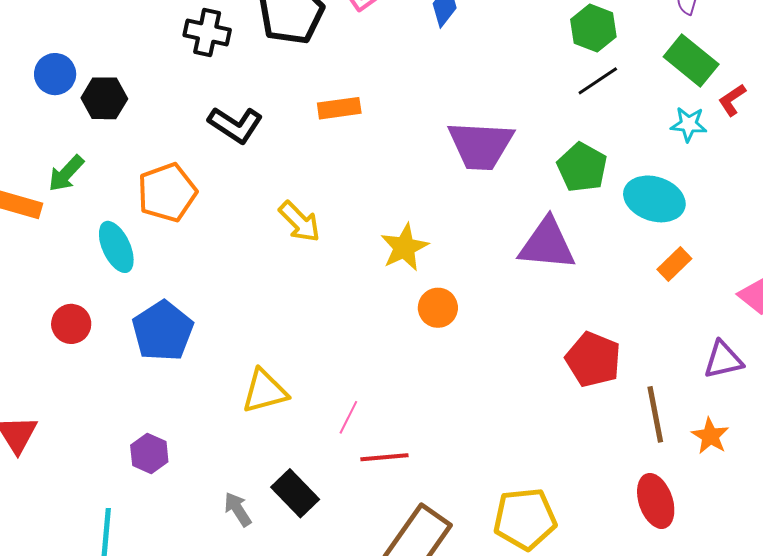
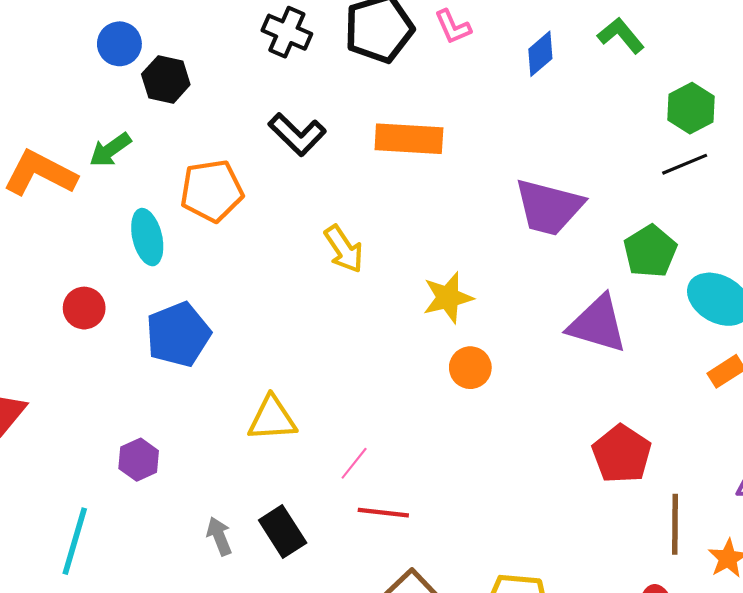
orange rectangle: (339, 108) -> (409, 139), size x1.5

